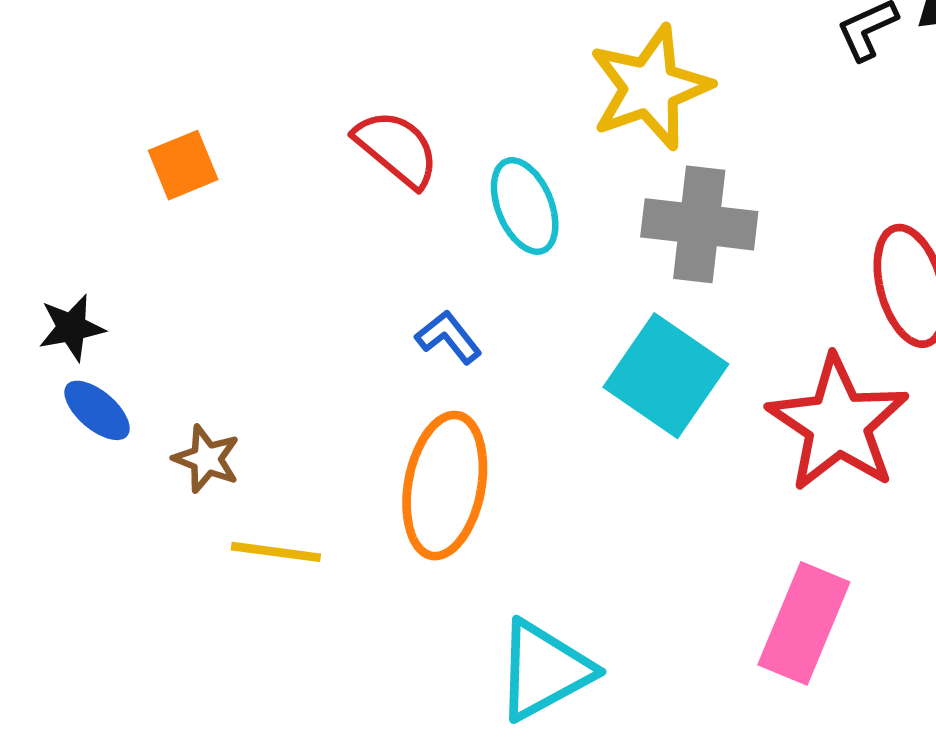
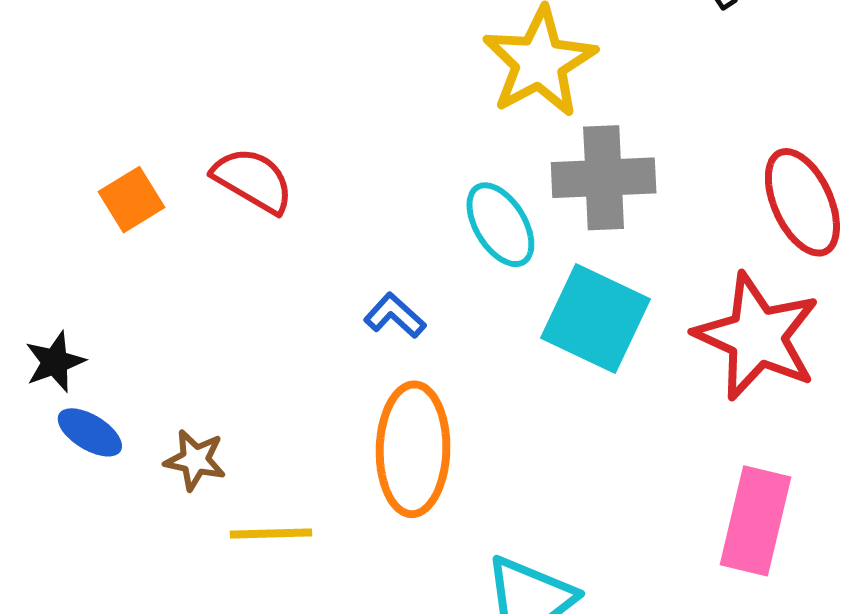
red semicircle: (397, 149) -> (253, 180), moved
cyan ellipse: (525, 206) -> (500, 225), moved

